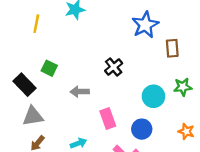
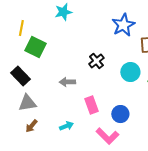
yellow line: (36, 24) -> (21, 28), moved
green square: (49, 68) -> (35, 47), moved, size x1.5
cyan circle: (153, 96) -> (130, 72), moved

